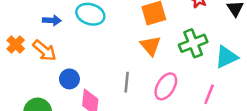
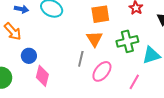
gray line: (127, 82) -> (81, 59), moved

